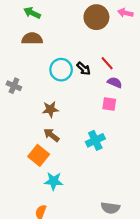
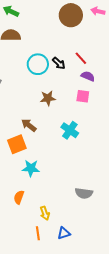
brown star: (50, 109) -> (48, 98), moved
cyan cross: (95, 140) -> (70, 130), turned -30
orange square: (39, 155) -> (17, 144), turned 30

